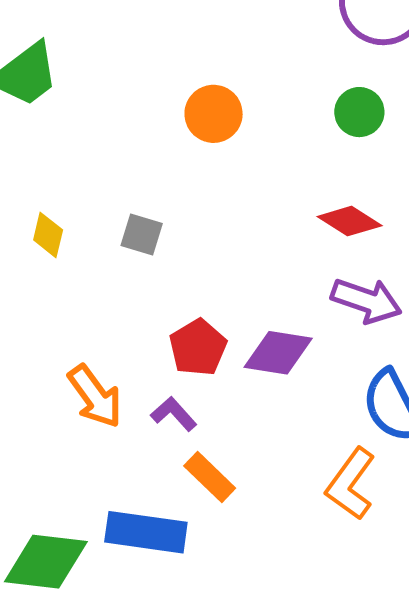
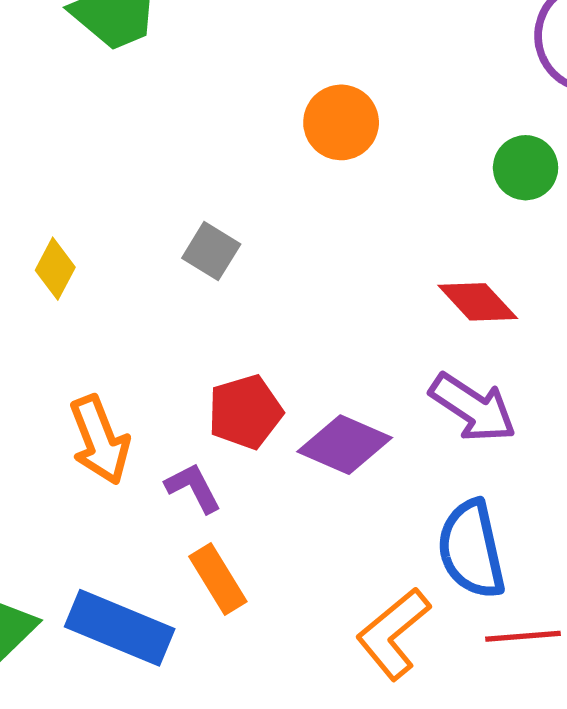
yellow diamond: (48, 235) -> (55, 269), moved

